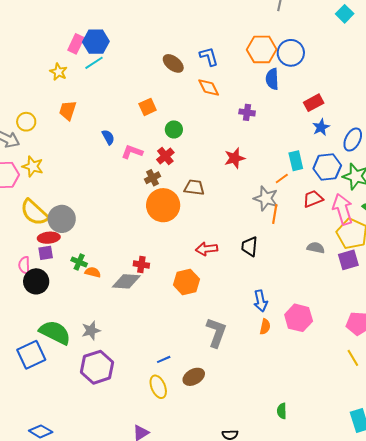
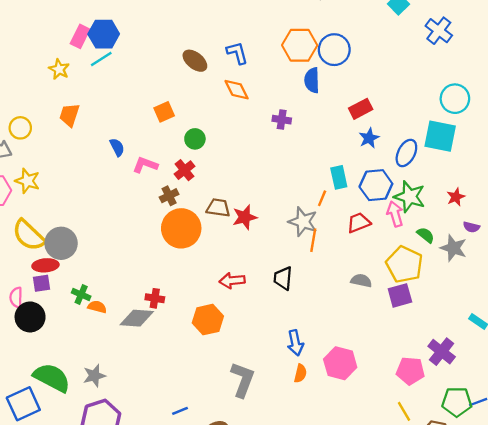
red star: (235, 158) -> (245, 217), moved
orange line: (282, 179) -> (322, 198), turned -32
pink arrow: (343, 209) -> (395, 214), moved, size x0.7

